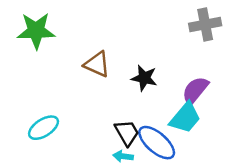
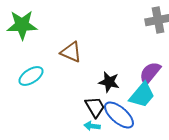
black star: (144, 78) -> (109, 82), moved
cyan ellipse: (44, 128) -> (31, 76), moved

